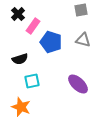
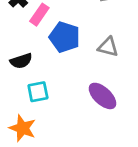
gray triangle: (83, 40) -> (108, 47), moved

